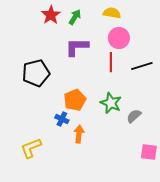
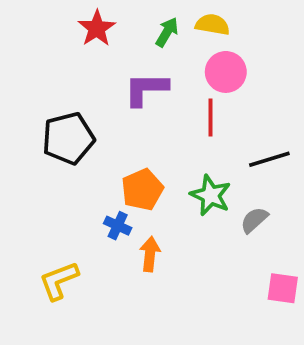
green arrow: (75, 17) -> (167, 32), moved
black line: (142, 66) -> (269, 159), moved

